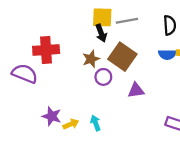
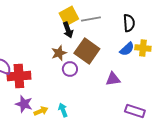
yellow square: (102, 17) -> (69, 16), turned -30
red cross: (46, 50) -> (19, 76), moved
blue semicircle: (167, 54) -> (127, 49), turned -42
purple triangle: (136, 90) -> (113, 79), moved

